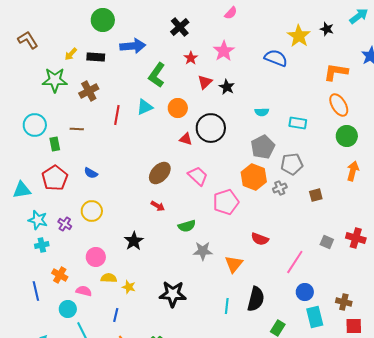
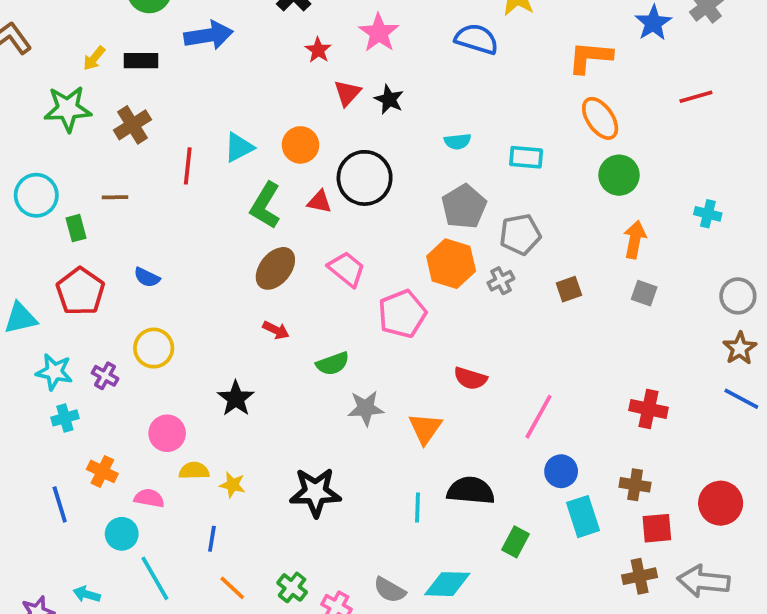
green L-shape: (157, 75) -> (265, 205), moved
red cross: (356, 238) -> (648, 409), moved
gray square: (327, 242) -> (644, 293), moved
black semicircle: (256, 299) -> (471, 491), turned -95

